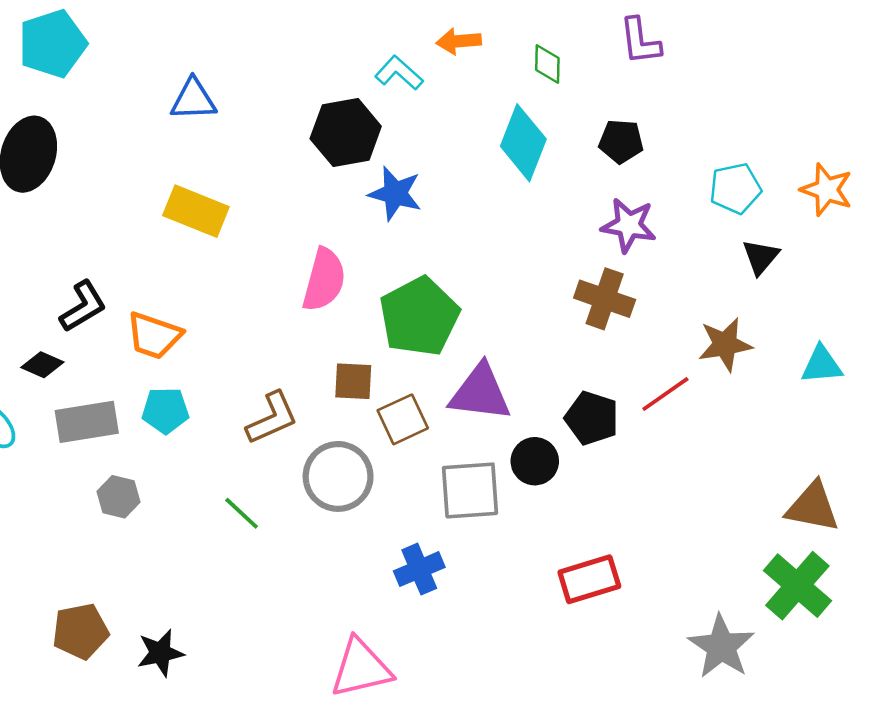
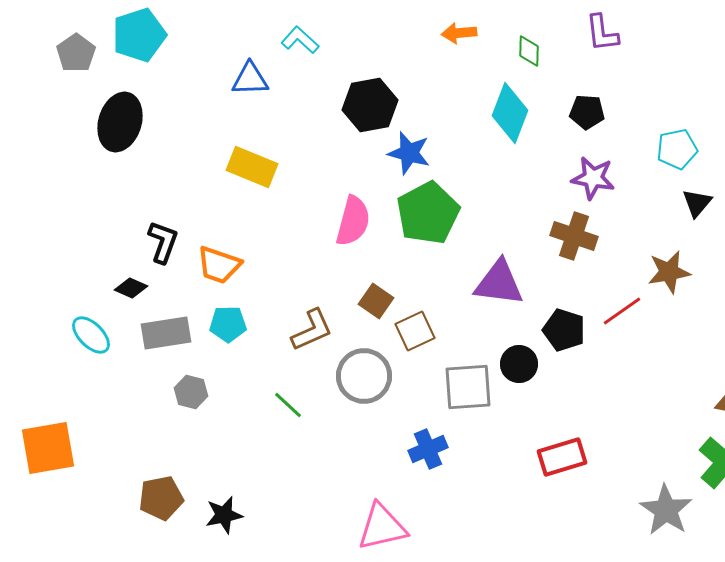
cyan L-shape: (399, 73) -> (300, 40), moved
black L-shape: (83, 306) -> (163, 242), turned -39
green pentagon: (419, 317) -> (428, 213), moved
brown square: (353, 381) -> (376, 301), turned 32
purple triangle: (480, 393) -> (499, 283), moved

